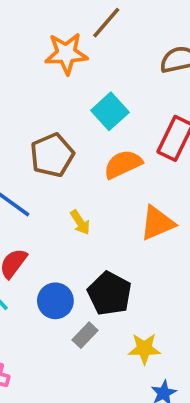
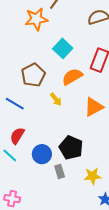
yellow arrow: (80, 222) -> (56, 99), moved
gray rectangle: (85, 335) -> (60, 171), turned -56

